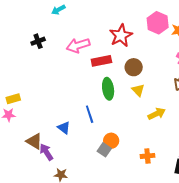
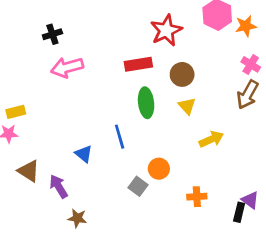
pink arrow: (78, 45) -> (67, 67), moved
brown triangle: (34, 141) -> (29, 171), moved
orange circle: (111, 141) -> (159, 169), moved

